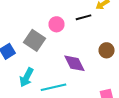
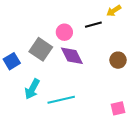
purple diamond: (74, 63) -> (72, 56), moved

